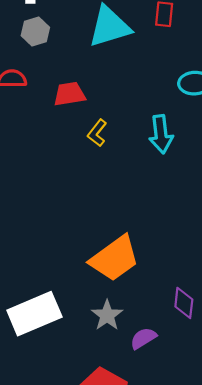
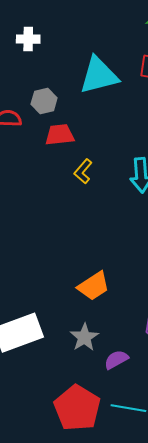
gray hexagon: (35, 31) -> (44, 101), moved
orange trapezoid: (115, 258) -> (94, 286), size x0.7

